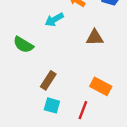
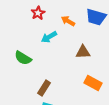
orange rectangle: (101, 86) -> (93, 83), moved

